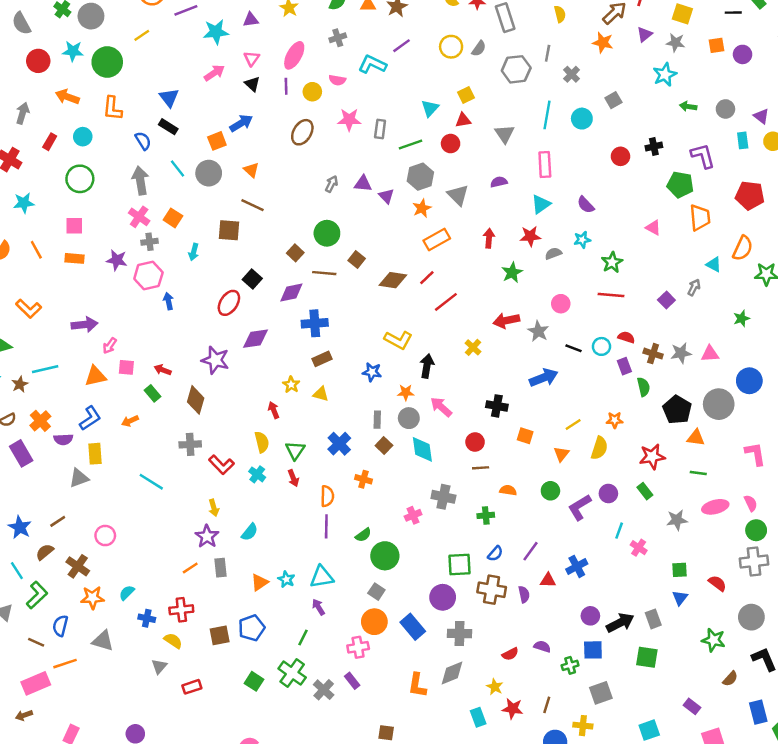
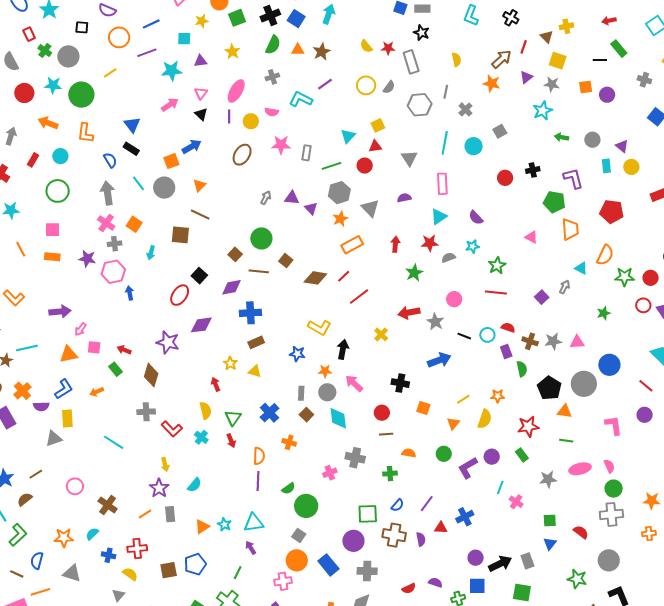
orange triangle: (251, 170) -> (199, 185), turned 32
brown cross: (78, 566) -> (108, 505), moved

